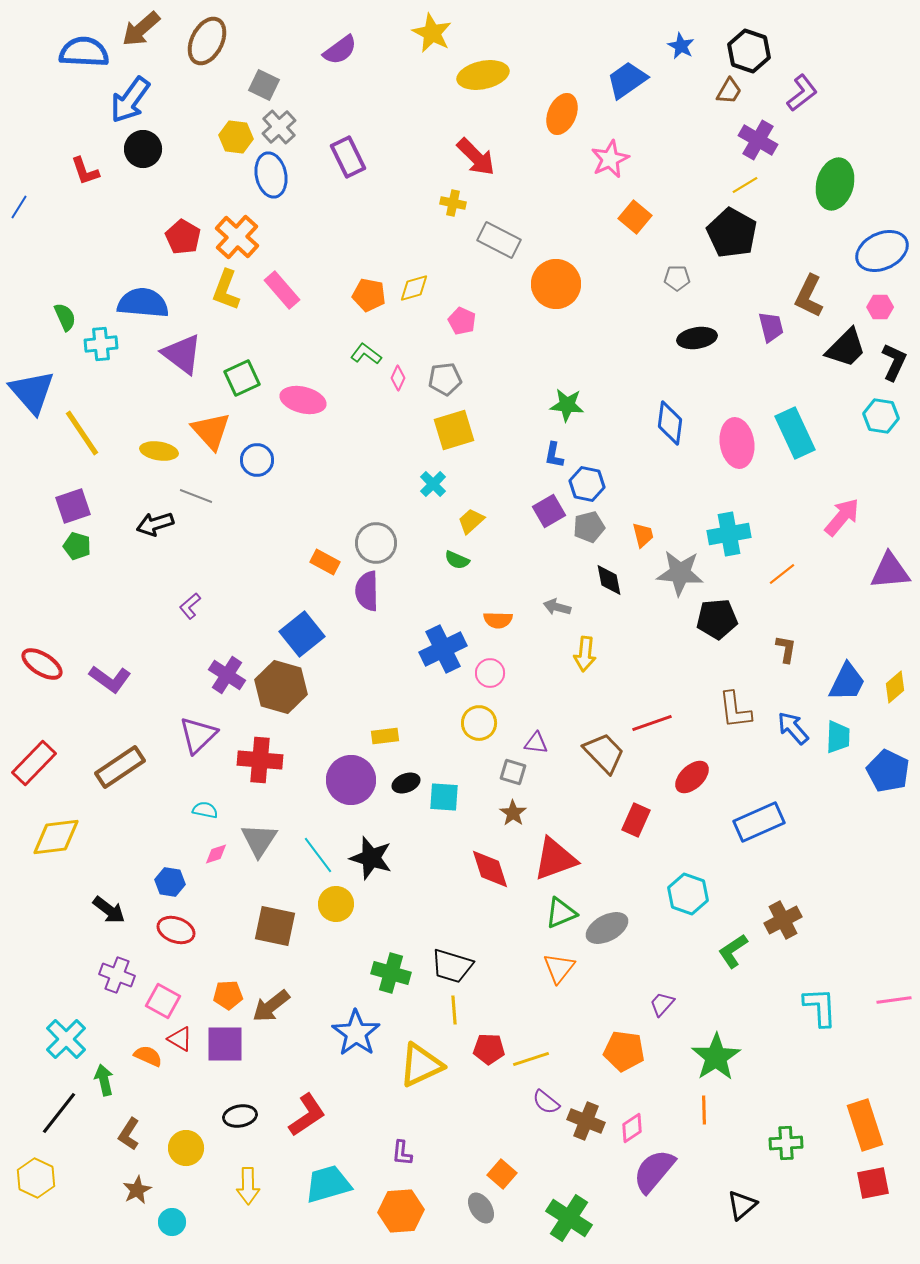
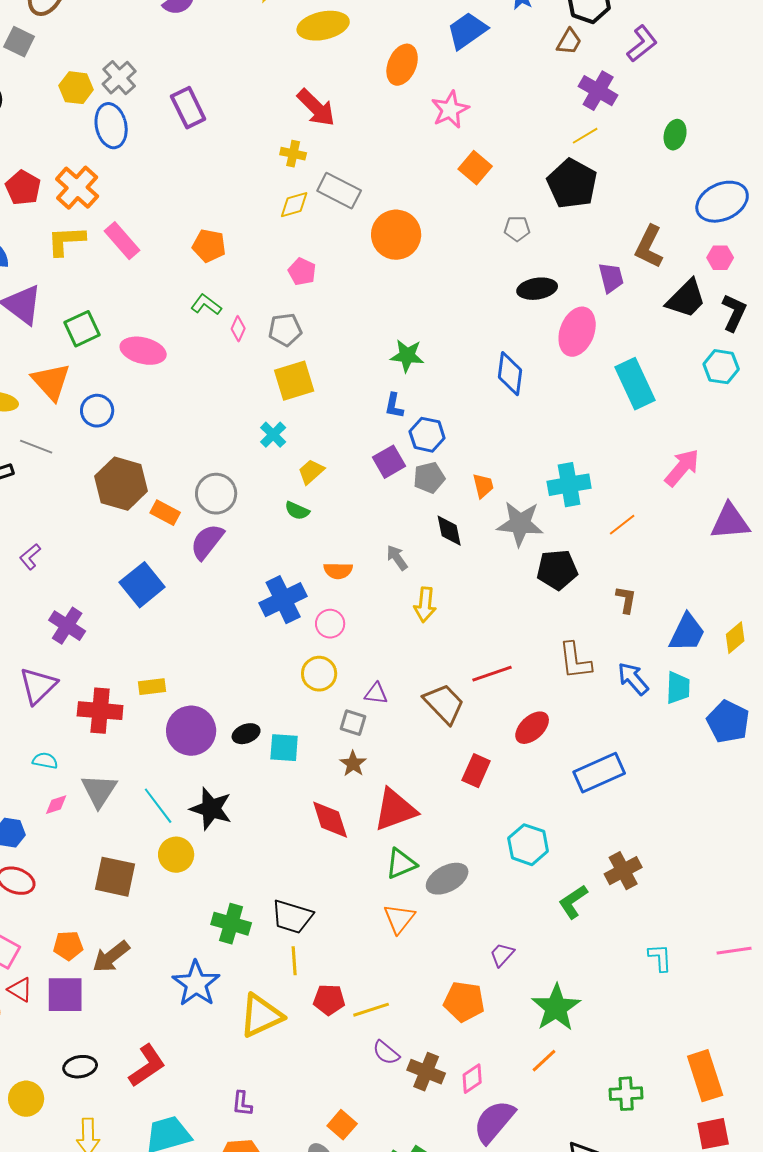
gray square: (264, 85) -> (19, 42), moved
green ellipse: (835, 184) -> (675, 135), size x0.6
yellow diamond: (414, 288) -> (294, 205), moved
yellow L-shape: (226, 290) -> (66, 241), turned 66
pink ellipse: (737, 443) -> (577, 332), moved, turned 30
purple semicircle: (367, 591) -> (207, 542), turned 39
gray arrow: (557, 607) -> (397, 558), turned 40
brown hexagon: (281, 687) -> (121, 484), moved
yellow rectangle: (385, 736) -> (152, 687), moved
cyan L-shape: (820, 1007) -> (660, 958), size x0.7
orange line: (704, 1110) -> (544, 1061), turned 48

